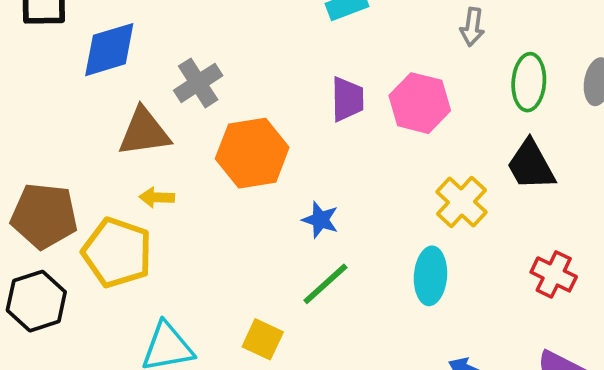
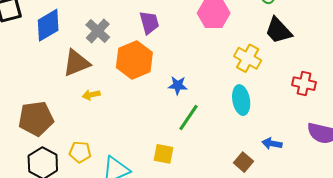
purple trapezoid: (347, 99) -> (149, 23), moved
yellow pentagon: (117, 253) -> (80, 152), moved, size x0.6

